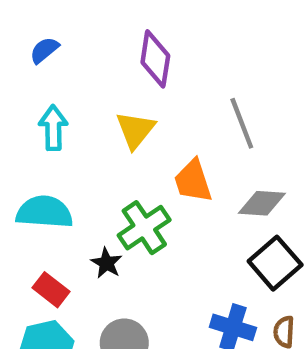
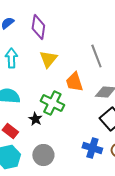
purple diamond: (155, 59) -> (38, 27), moved
green cross: (144, 228) -> (52, 103), turned -30

